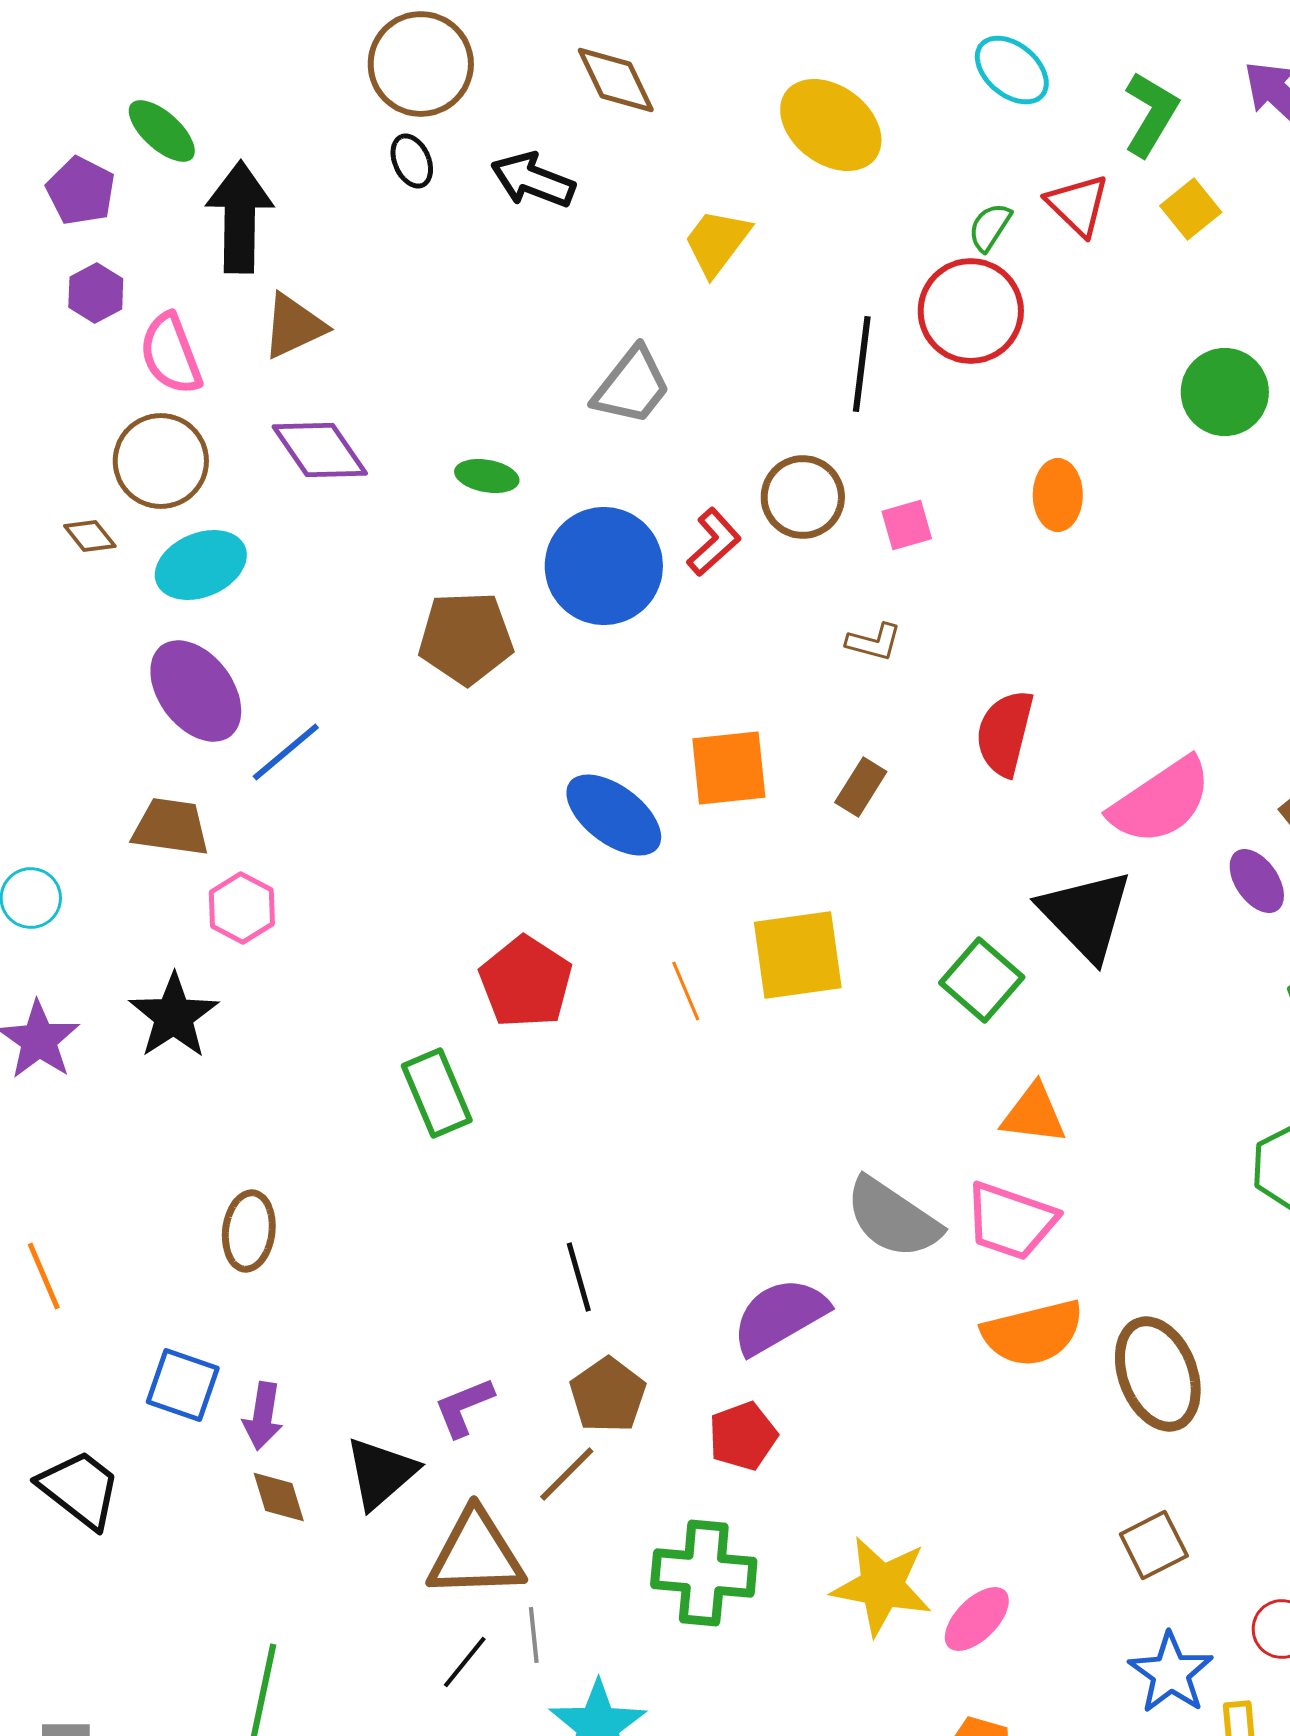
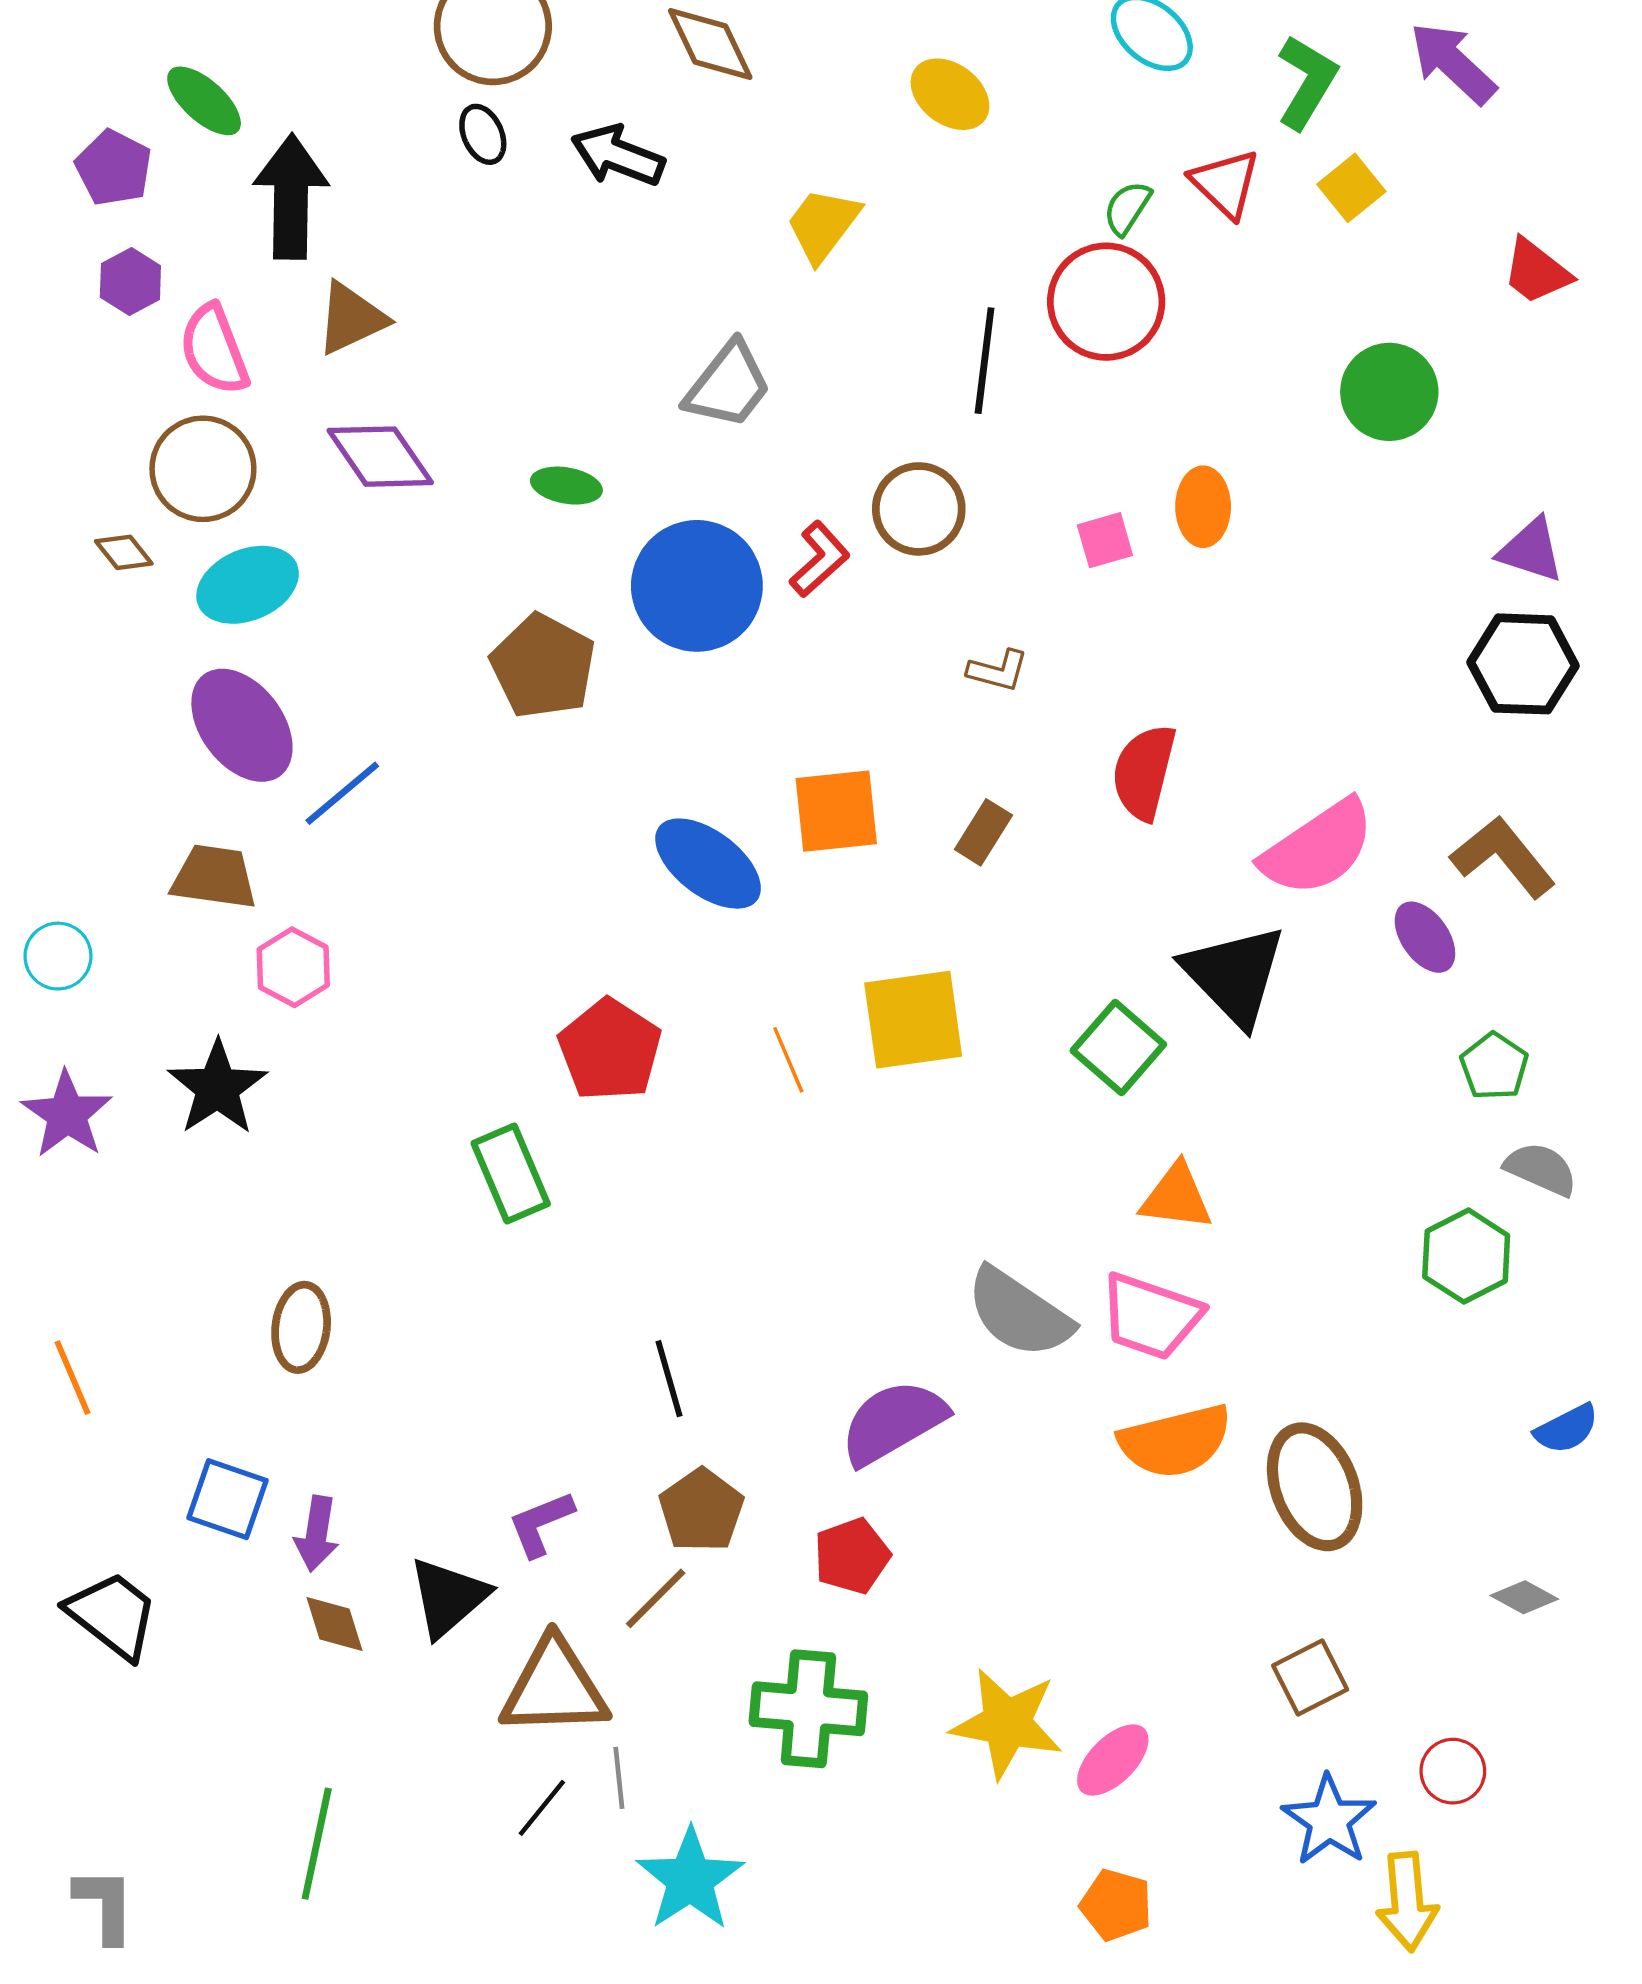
yellow ellipse: (831, 125) -> (950, 94), size x0.7
pink square: (907, 525) -> (1105, 540), moved
brown pentagon: (466, 638) -> (543, 666), turned 30

